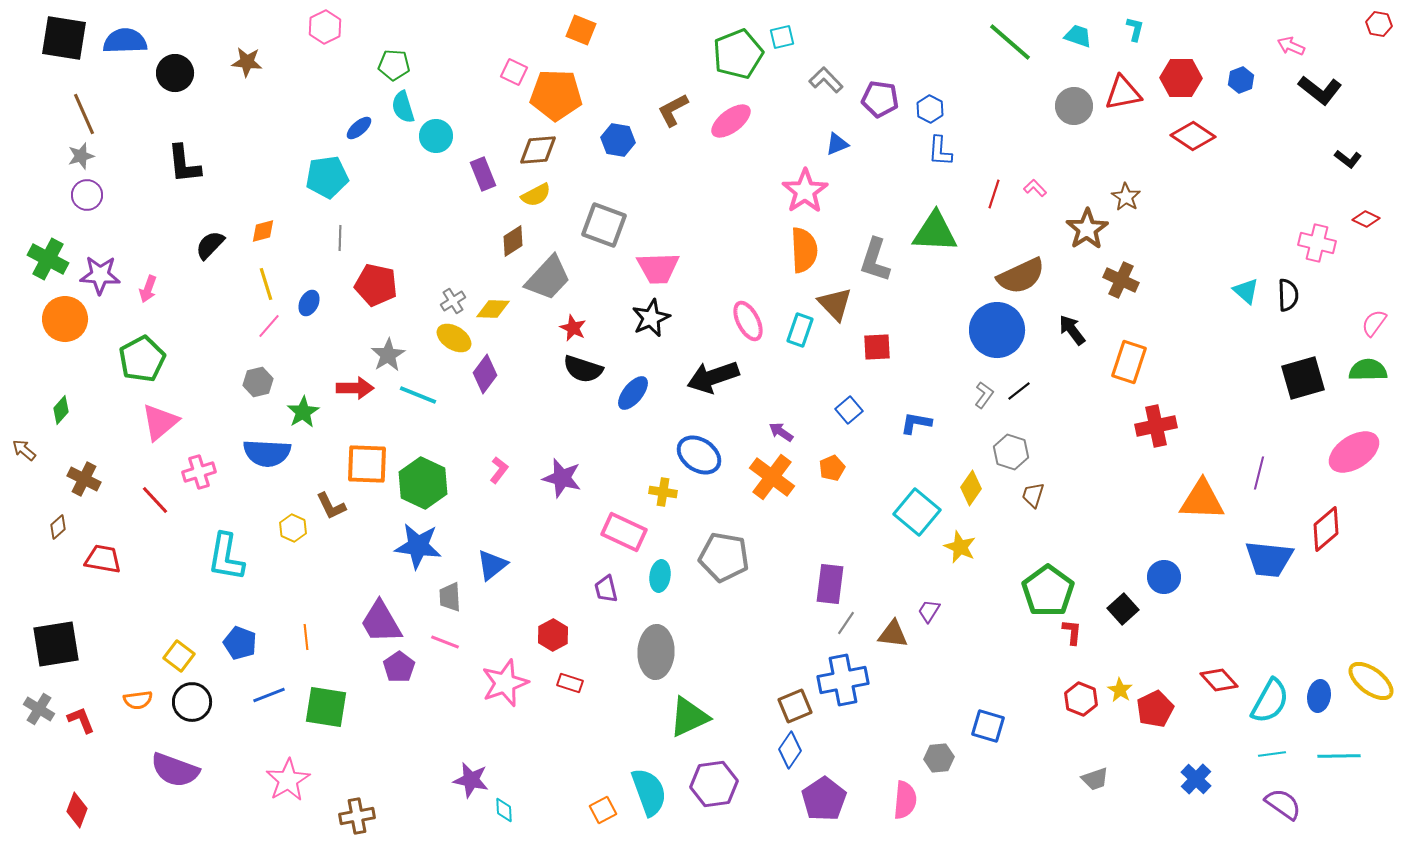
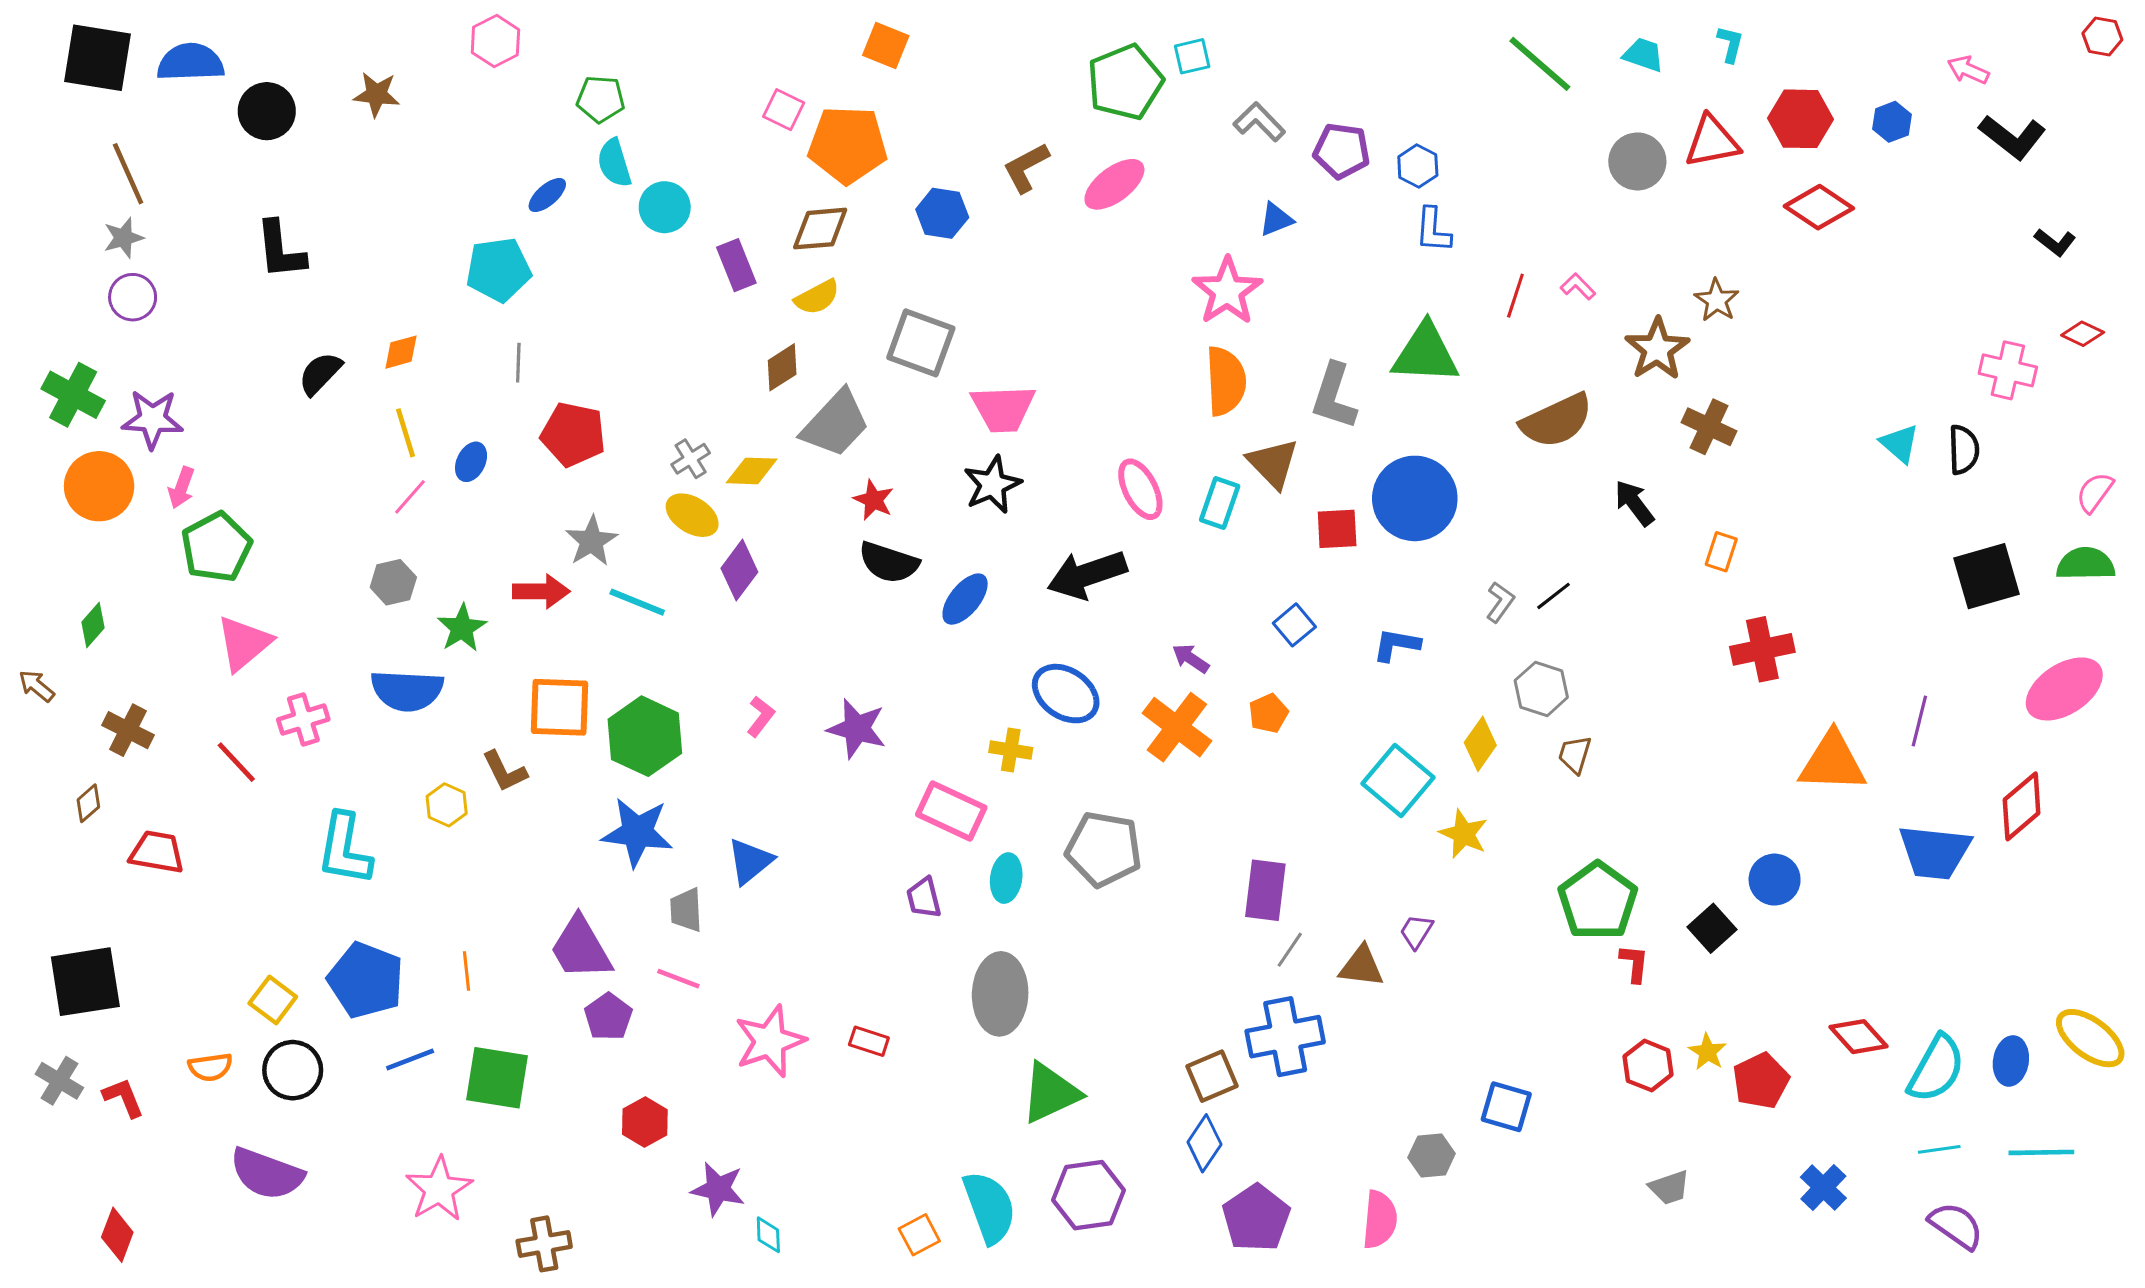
pink arrow: (148, 289) -> (181, 488), moved
blue circle: (997, 330) -> (1415, 498), moved
orange rectangle: (1129, 362) -> (1721, 552), size x0.6
red hexagon: (553, 635) -> (645, 1122), moved
blue pentagon: (240, 643) -> (366, 980), size x1.5

